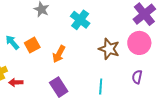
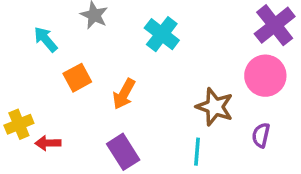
cyan arrow: (12, 42) -> (46, 39), moved
brown star: (109, 49) -> (215, 107), moved

